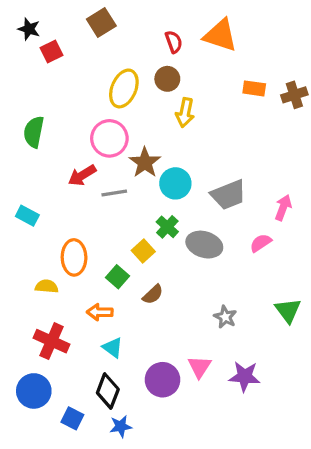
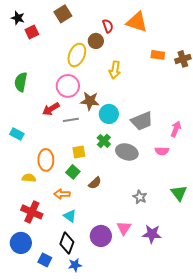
brown circle: (167, 79) -> (96, 41), moved
brown star: (145, 162) -> (90, 101), turned -30
pink semicircle: (261, 243) -> (162, 151), turned -144
yellow square: (143, 251) -> (79, 152), moved, turned 32

